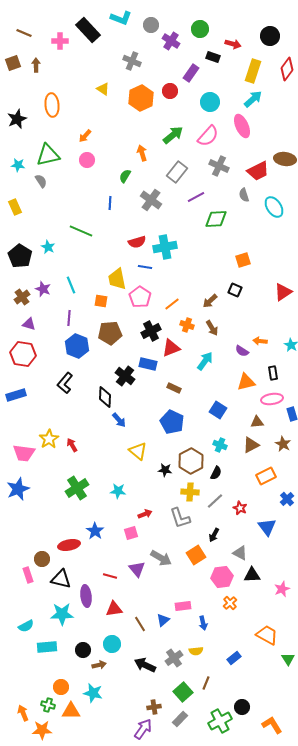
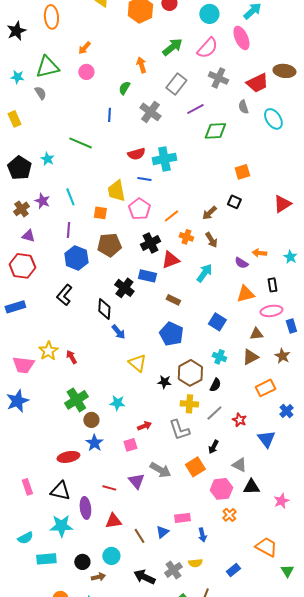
brown circle: (42, 559) -> (91, 420), moved

